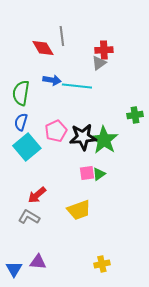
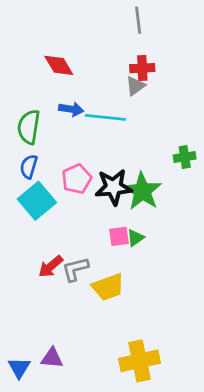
gray line: (62, 36) -> (138, 20), moved
gray L-shape: (29, 217) -> (75, 269), moved, turned -45
yellow cross: (102, 264) -> (140, 361), size x1.8

